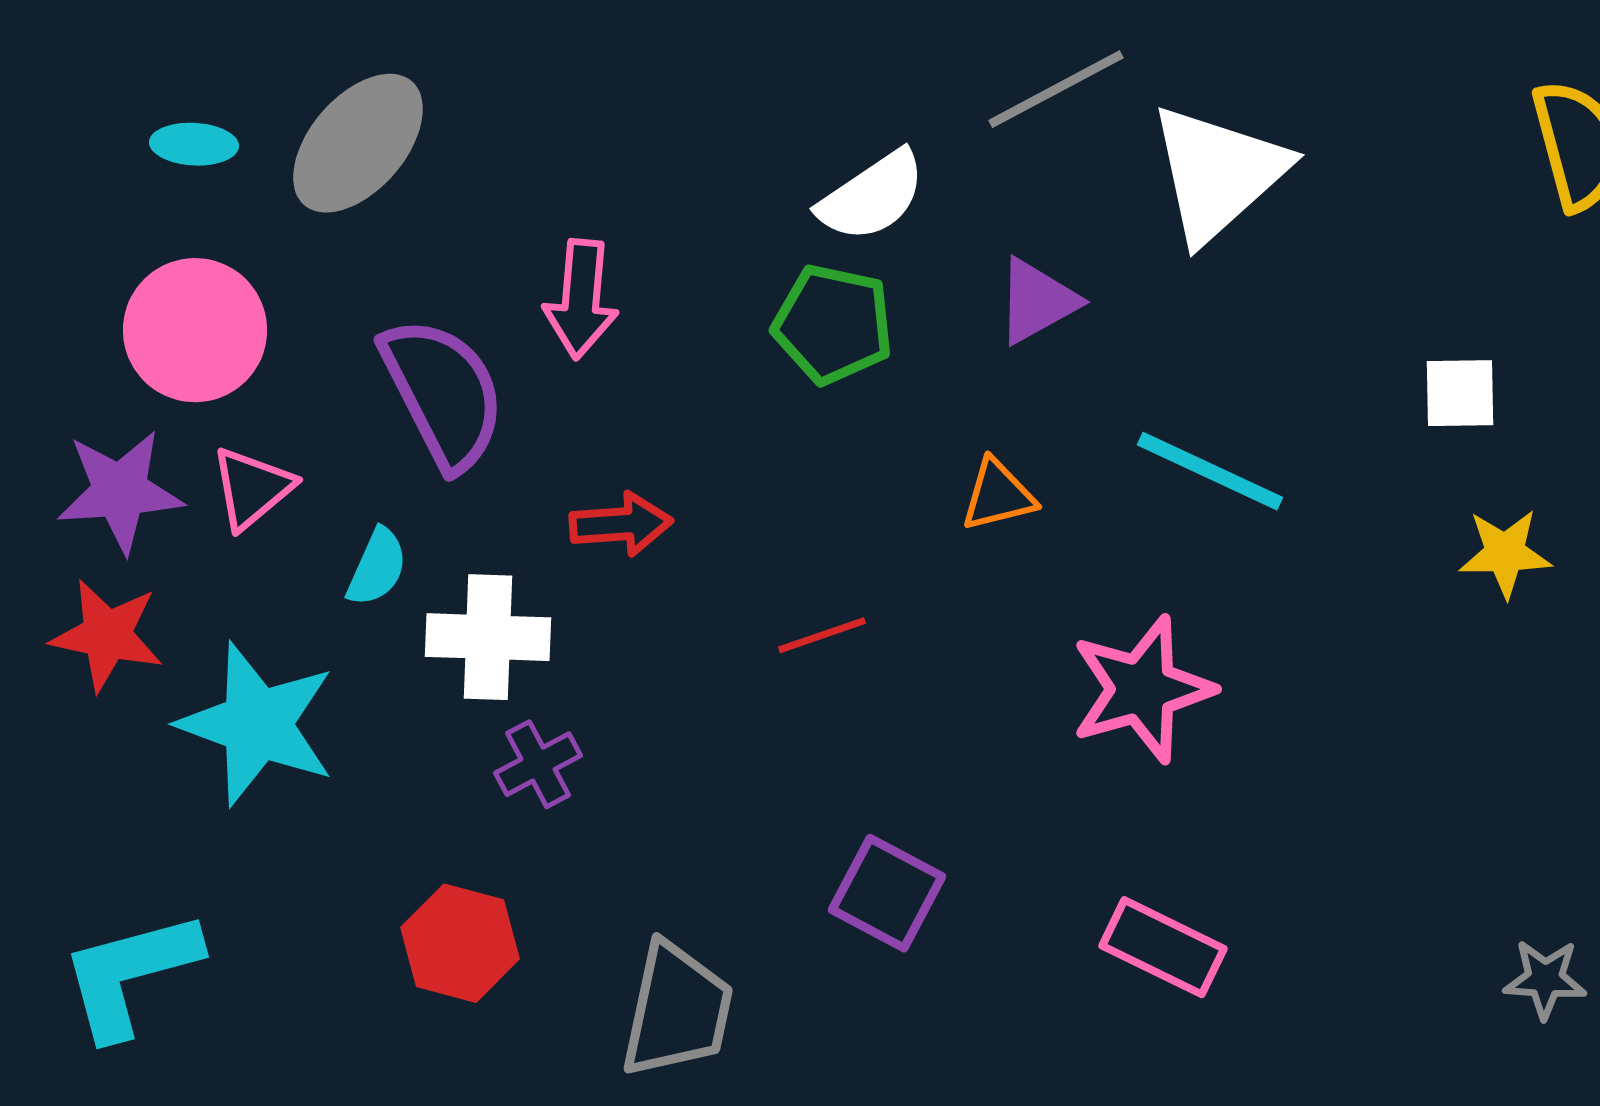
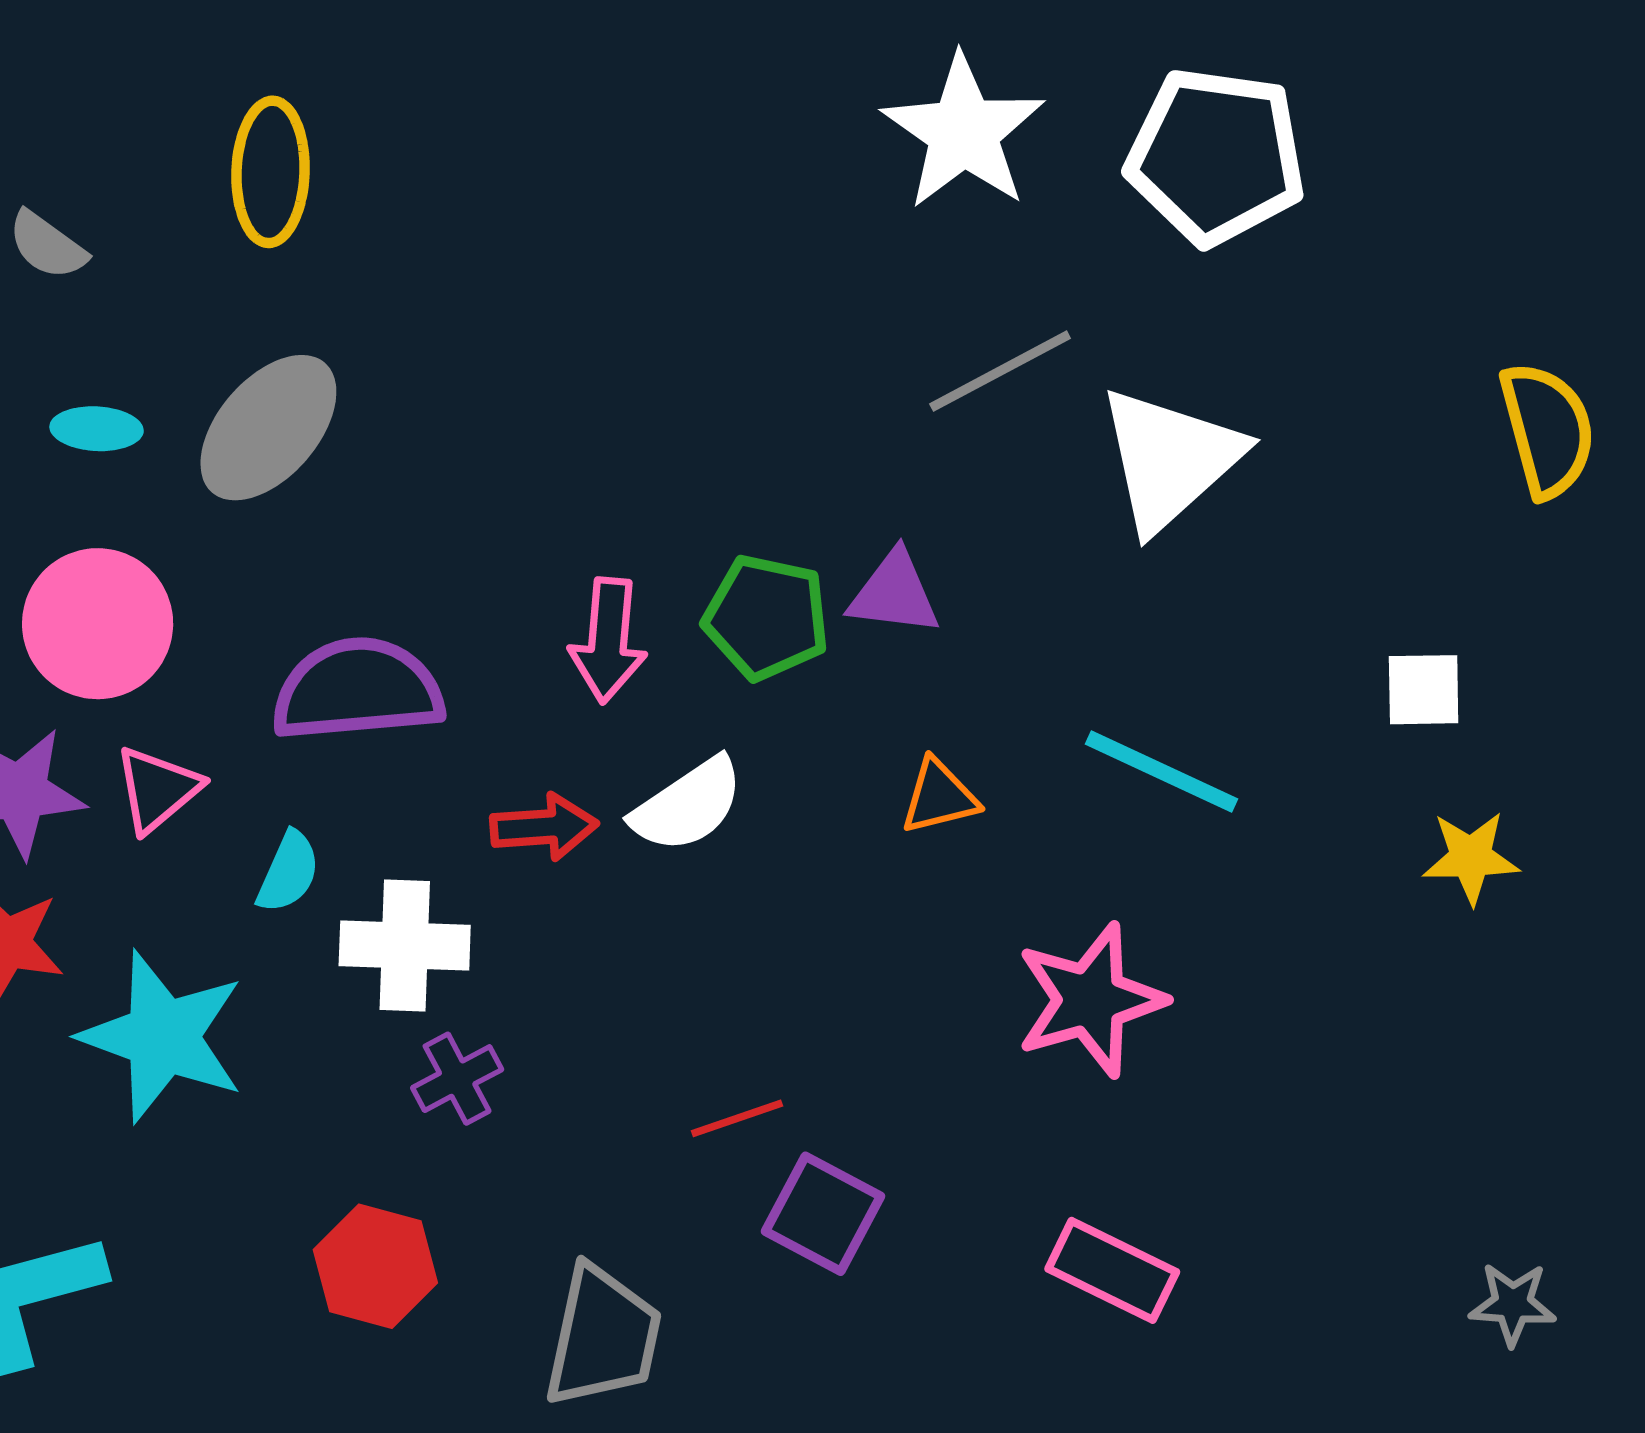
white semicircle: (872, 196) -> (688, 805), moved
pink arrow: (581, 299) -> (608, 640), moved
purple triangle: (1037, 301) -> (894, 593), moved, turned 36
purple semicircle: (443, 393) -> (358, 690), turned -68
red line: (822, 635) -> (737, 1118), moved

